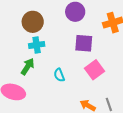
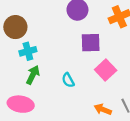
brown circle: (33, 22) -> (15, 27), moved
cyan cross: (37, 45) -> (28, 51), moved

